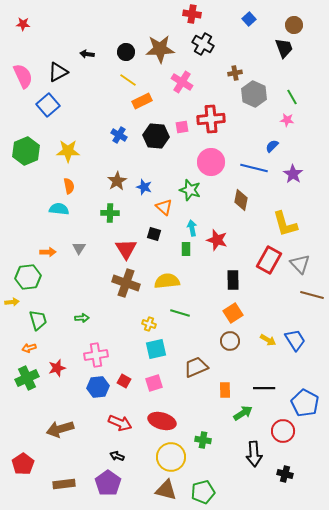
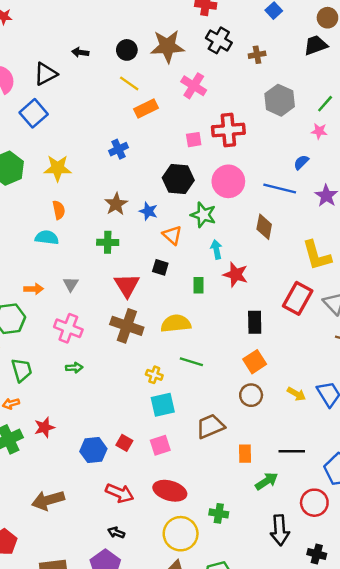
black trapezoid: (284, 48) -> (316, 45), turned -90
brown cross: (235, 73) -> (257, 55), moved
green line: (292, 97) -> (325, 104), turned 70
blue cross: (119, 135) -> (118, 149), turned 35
black hexagon: (156, 136) -> (178, 179), moved
cyan arrow: (192, 228) -> (216, 249), moved
pink cross: (96, 355) -> (68, 328), moved, turned 30

